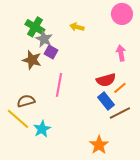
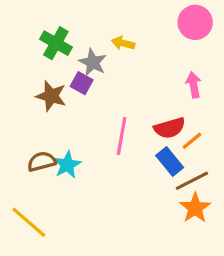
gray star: (44, 39) -> (93, 62), moved
pink line: (59, 85) -> (122, 136), moved
yellow line: (18, 119) -> (29, 222), moved
cyan star: (42, 129) -> (67, 165), moved
orange star: (99, 145) -> (195, 208), moved

